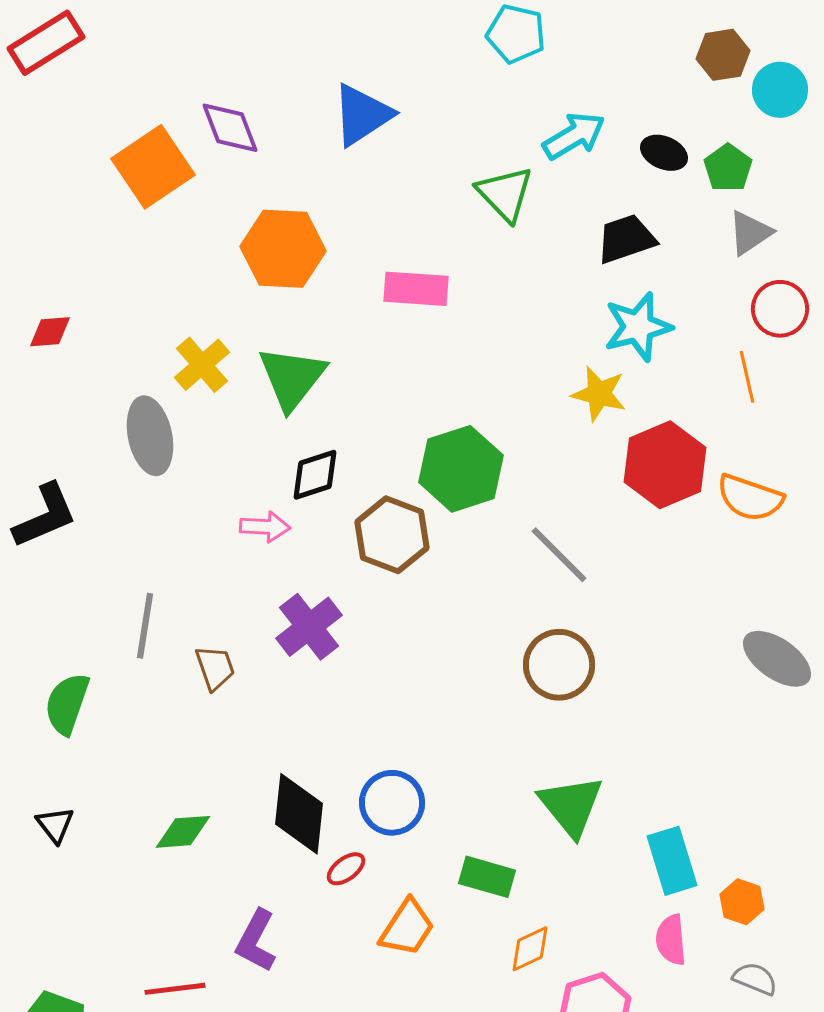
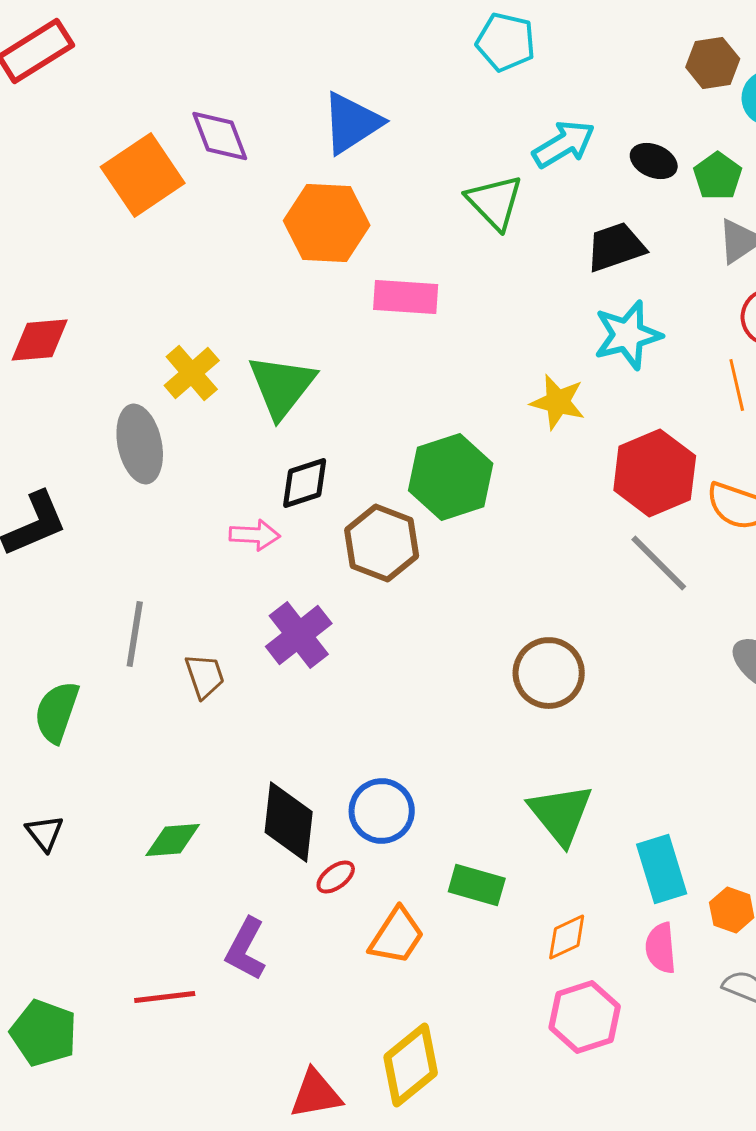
orange hexagon: (283, 249) -> (327, 223), moved
red diamond: (50, 332) -> (40, 340), size x1.4
yellow star: (599, 394) -> (558, 402), moved
gray line: (559, 555) -> (659, 563), moved
orange diamond: (530, 949) -> (567, 937), moved

